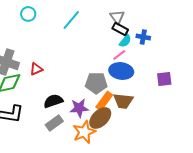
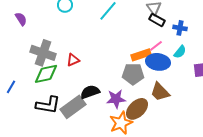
cyan semicircle: (125, 41) -> (180, 52), moved
orange rectangle: (104, 101) -> (141, 55), moved, turned 36
brown trapezoid: (123, 101) -> (160, 92), turned 40
gray rectangle: (54, 123) -> (73, 107), moved, size x1.4

